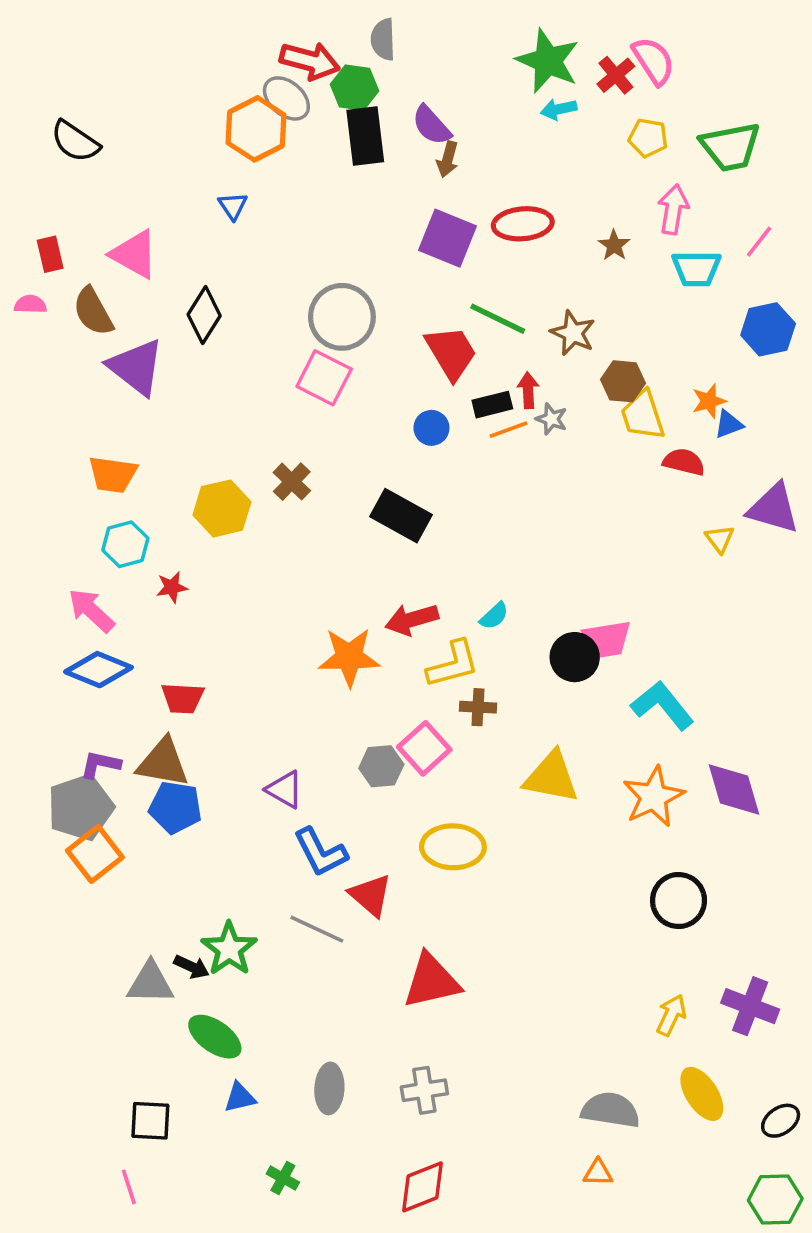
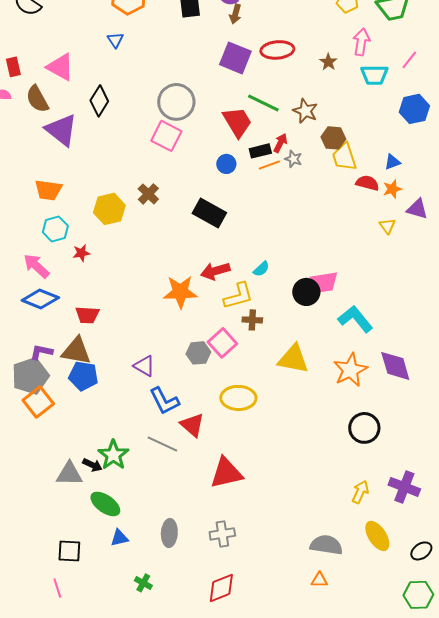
red arrow: (528, 390) -> (280, 143), turned 30
orange star: (709, 401) -> (392, 189), moved
purple triangle: (773, 508) -> (417, 209), size x0.7

